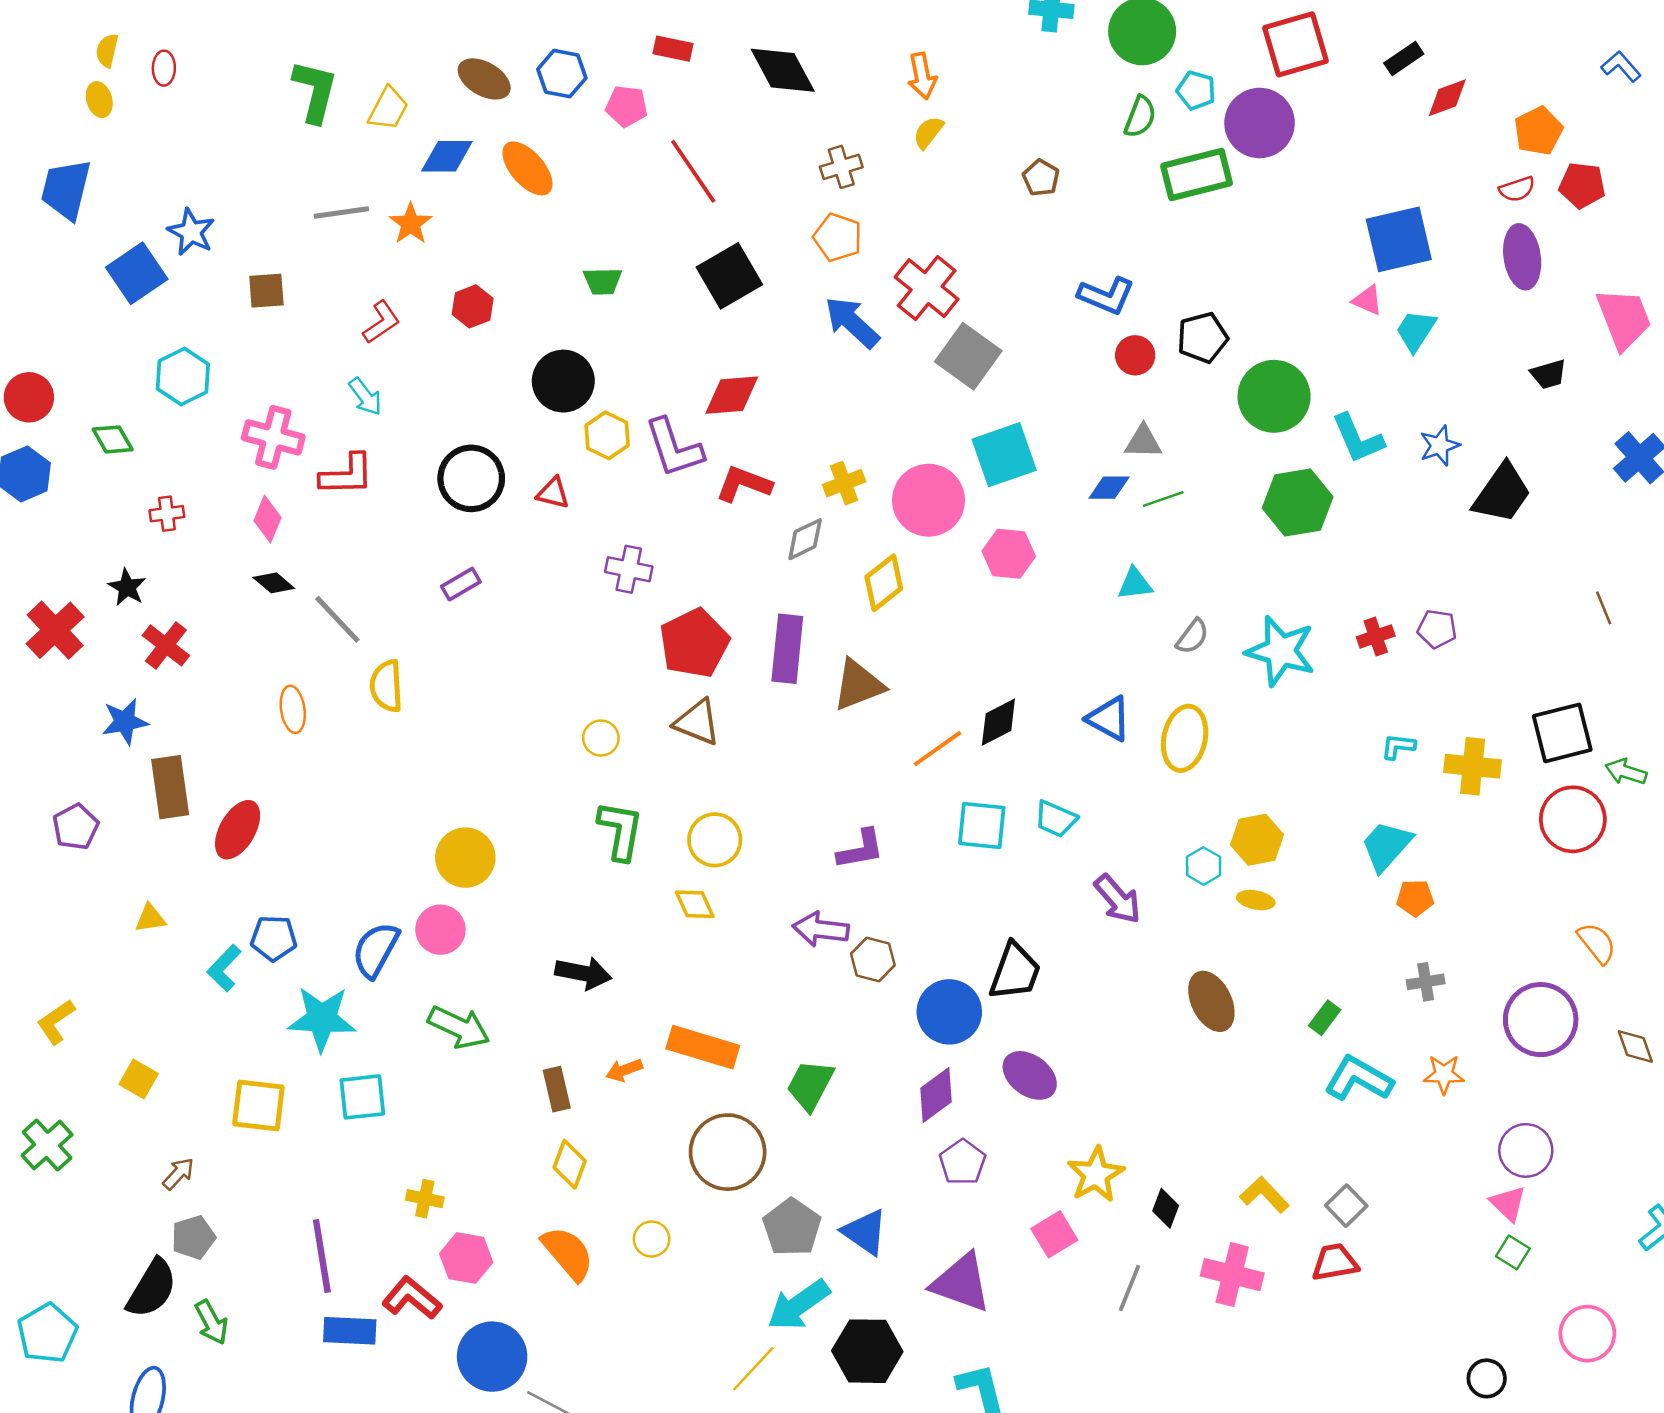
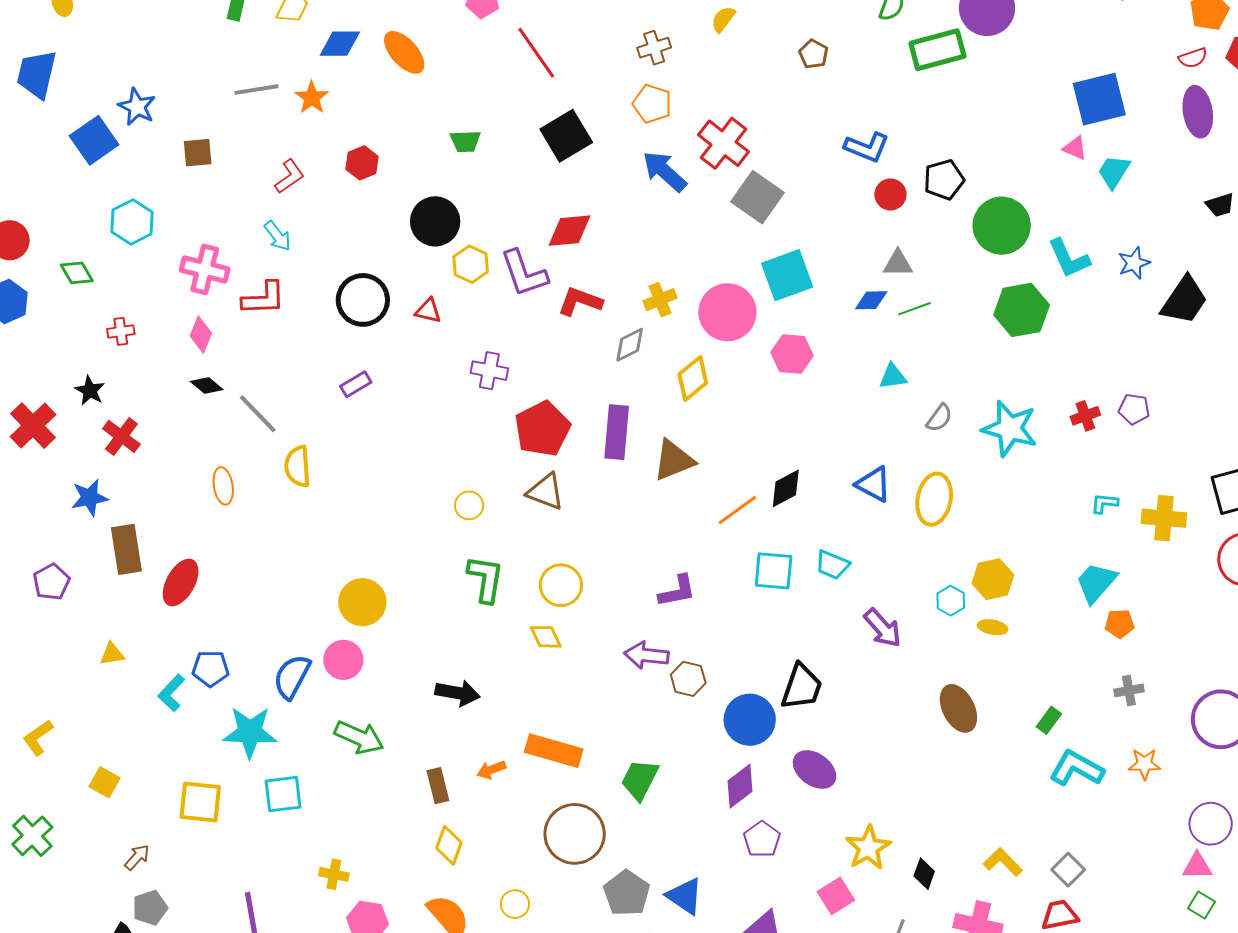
pink triangle: (1508, 1204) -> (1197, 866), turned -44

